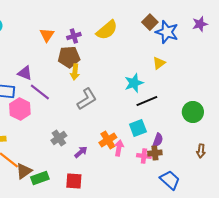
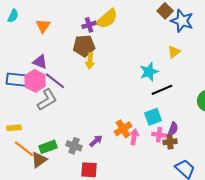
yellow semicircle: (107, 30) -> (107, 19), moved
orange triangle: (47, 35) -> (43, 26), moved
gray L-shape: (87, 99) -> (47, 100), moved
pink hexagon: (20, 109) -> (35, 81), moved
gray cross: (59, 138) -> (74, 146), moved, turned -35
pink cross: (144, 156) -> (159, 135), moved
green rectangle: (40, 178) -> (48, 147), moved

